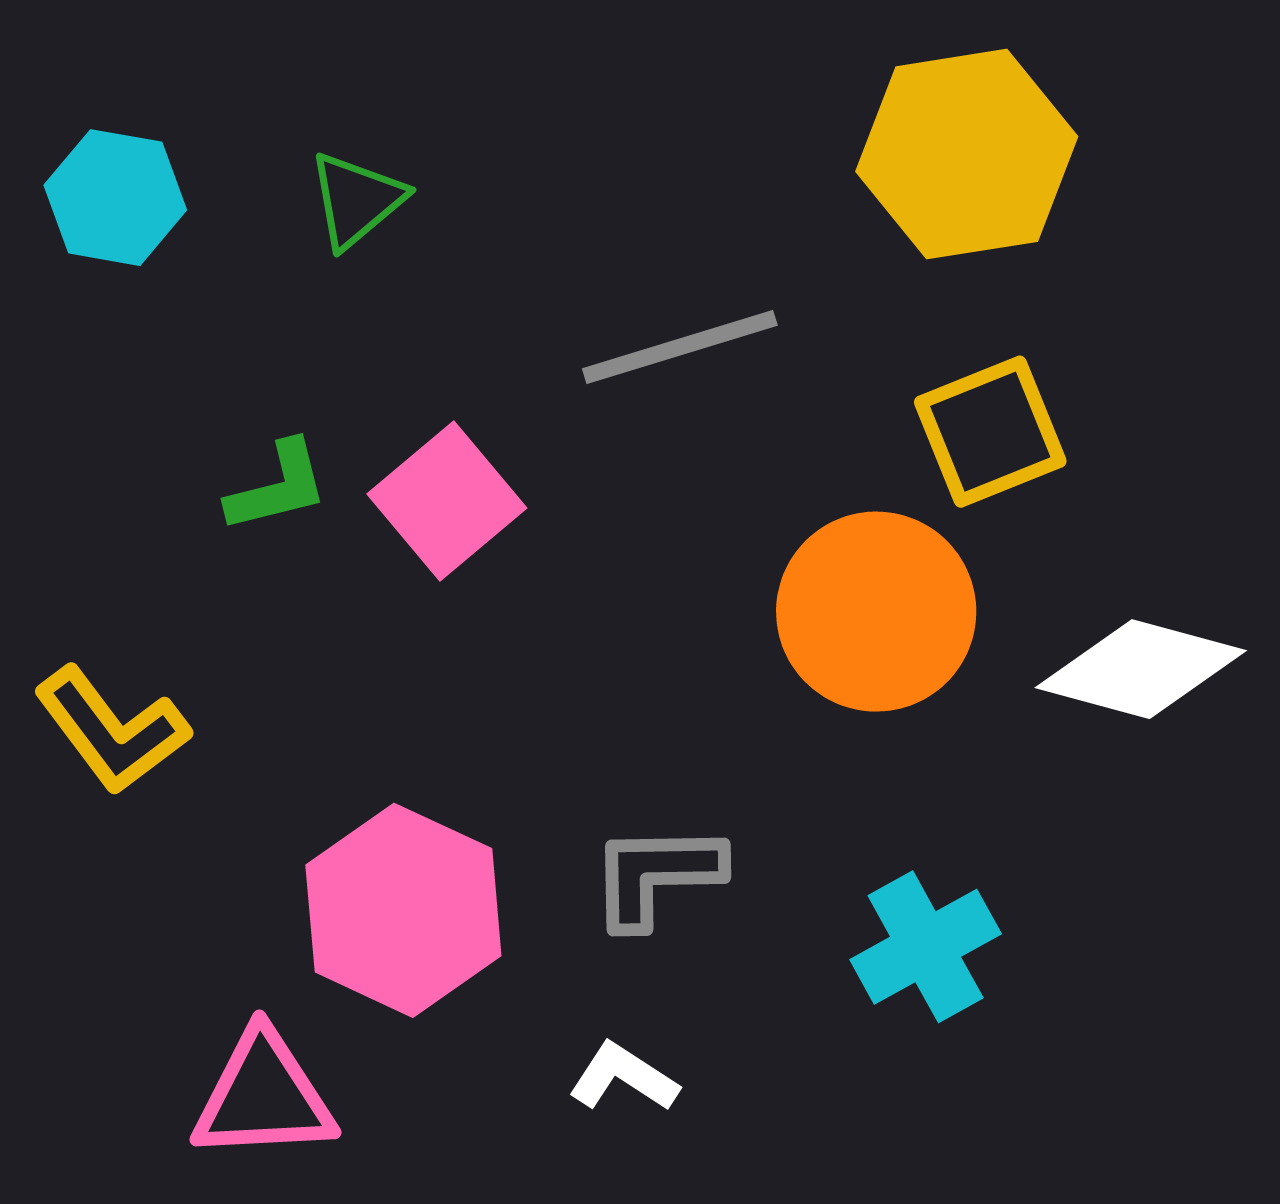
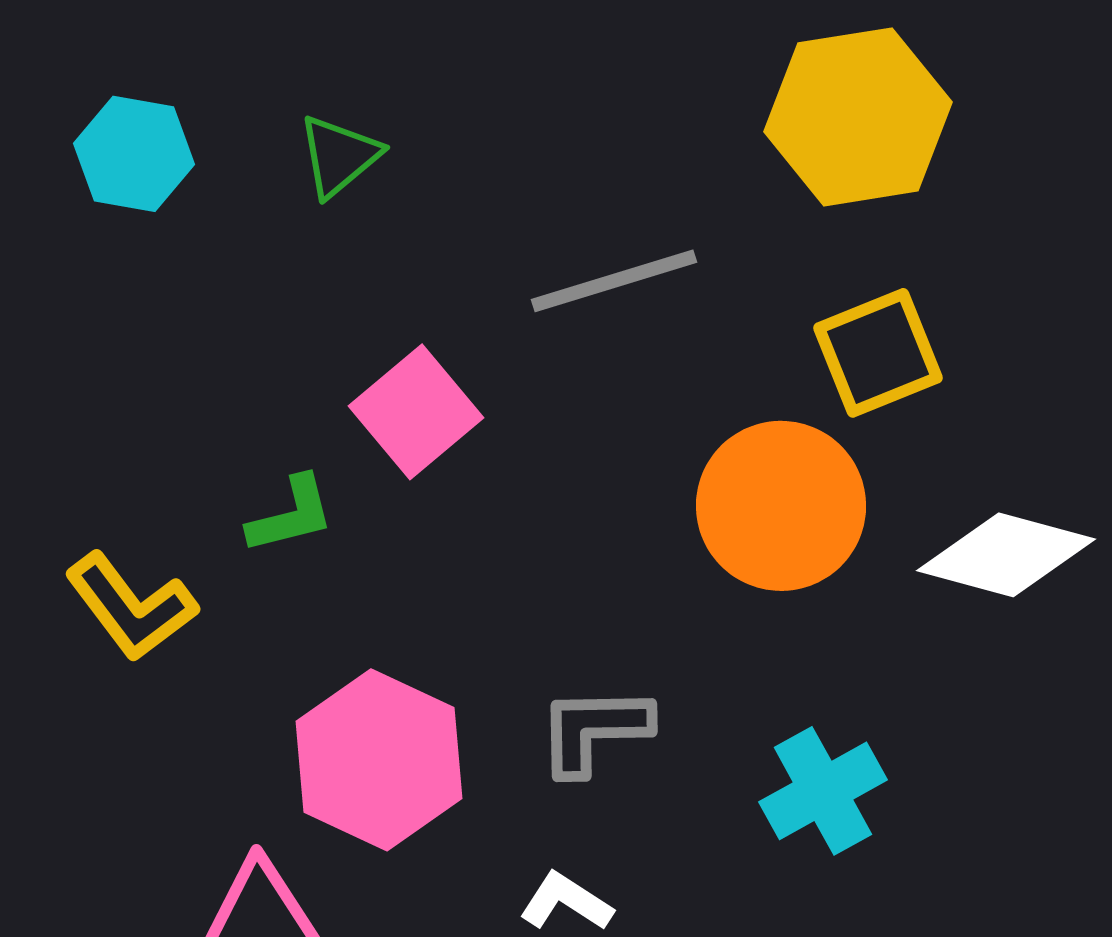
green L-shape: (278, 487) -> (291, 515), moved

